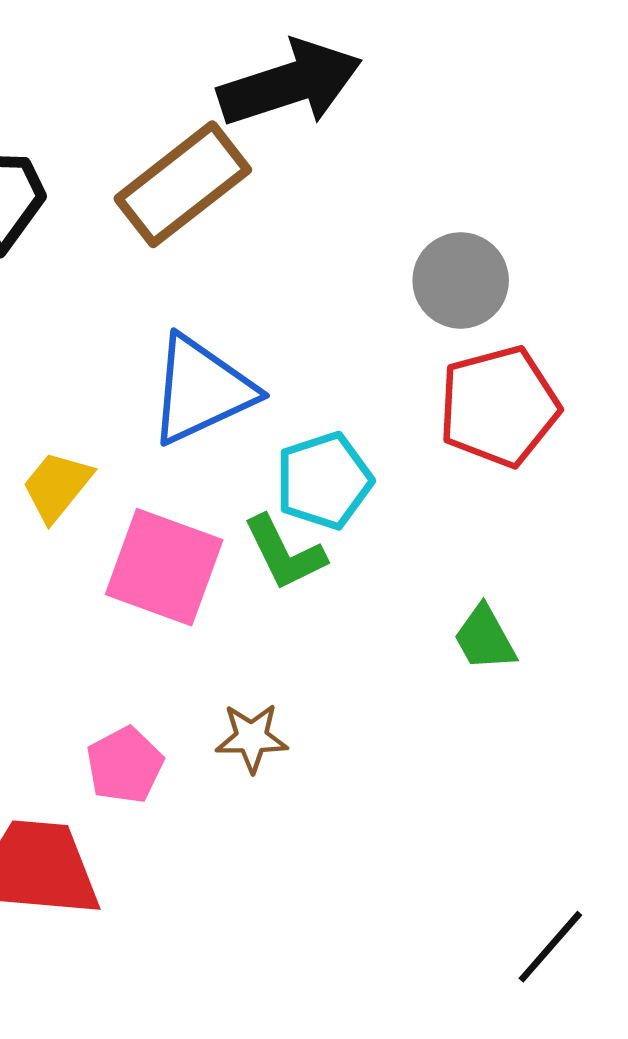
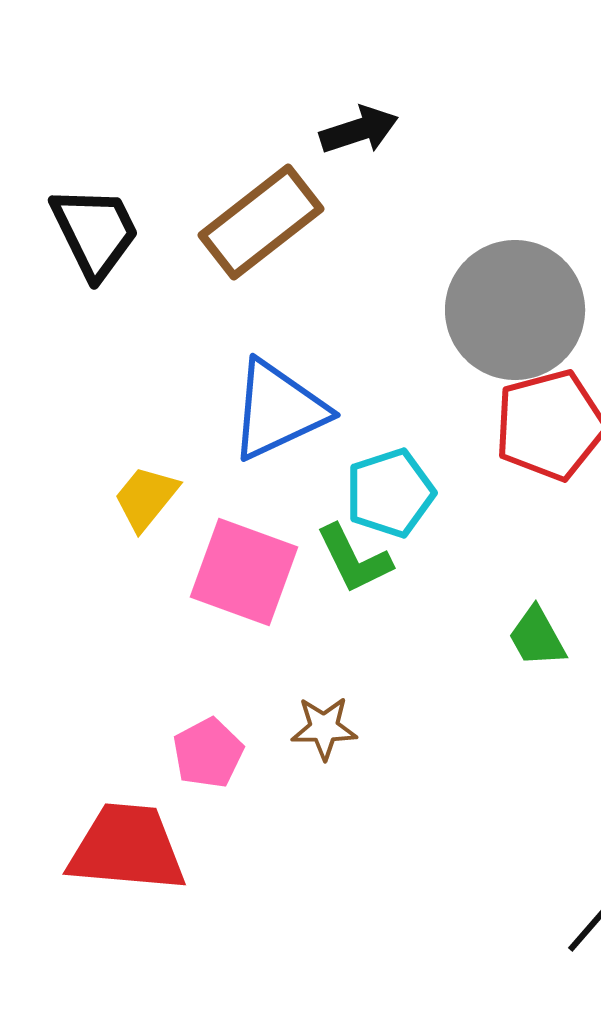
black arrow: (290, 84) -> (359, 130), size x0.6
gray circle: (461, 280) -> (515, 310), size x1.6

